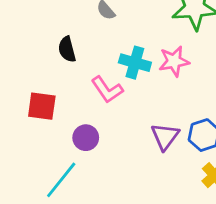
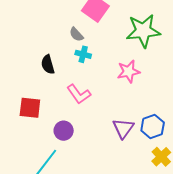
cyan cross: (135, 63) -> (83, 54), moved, size x0.7

